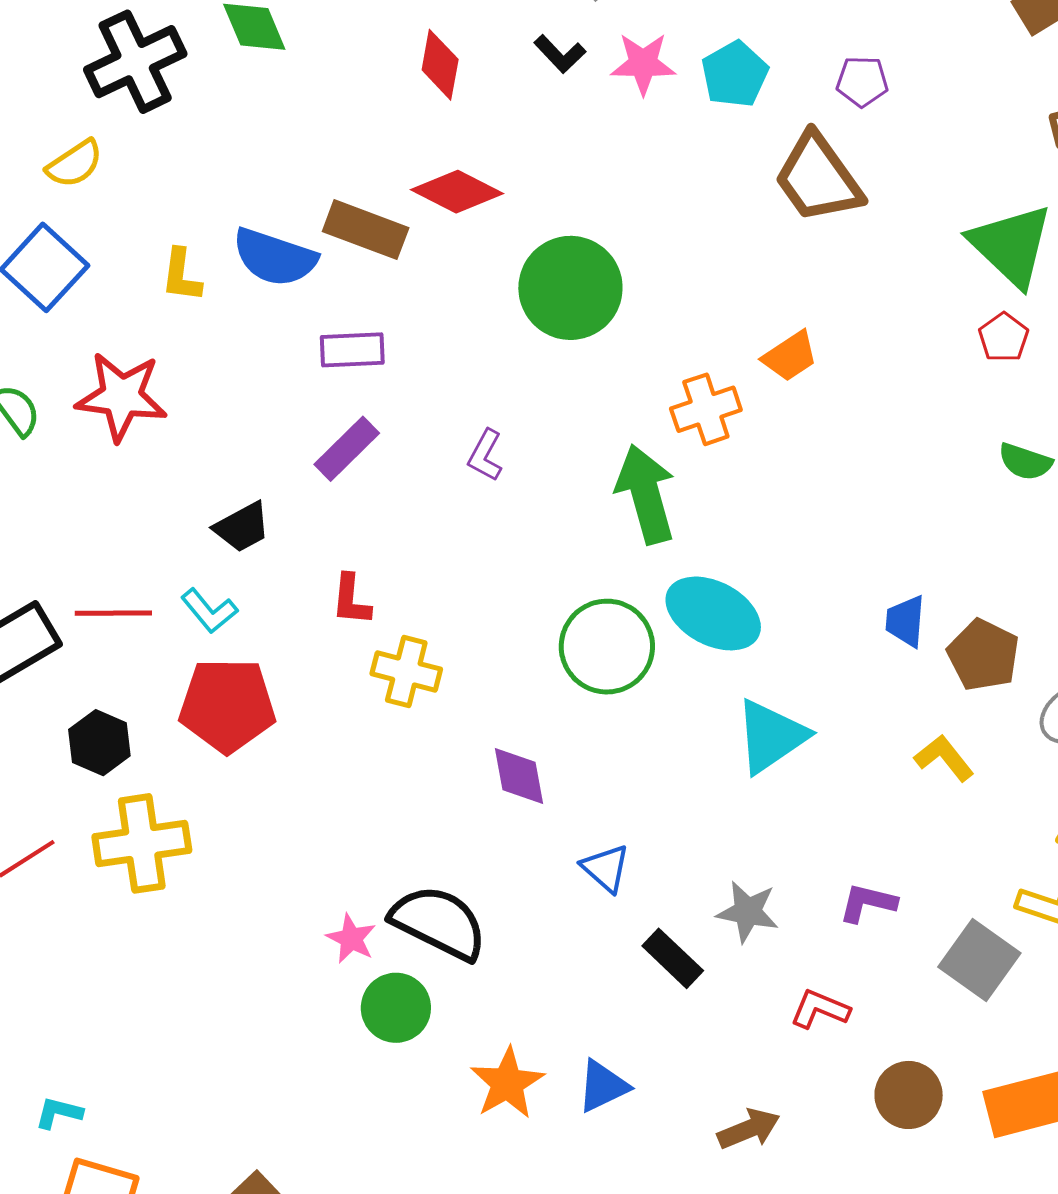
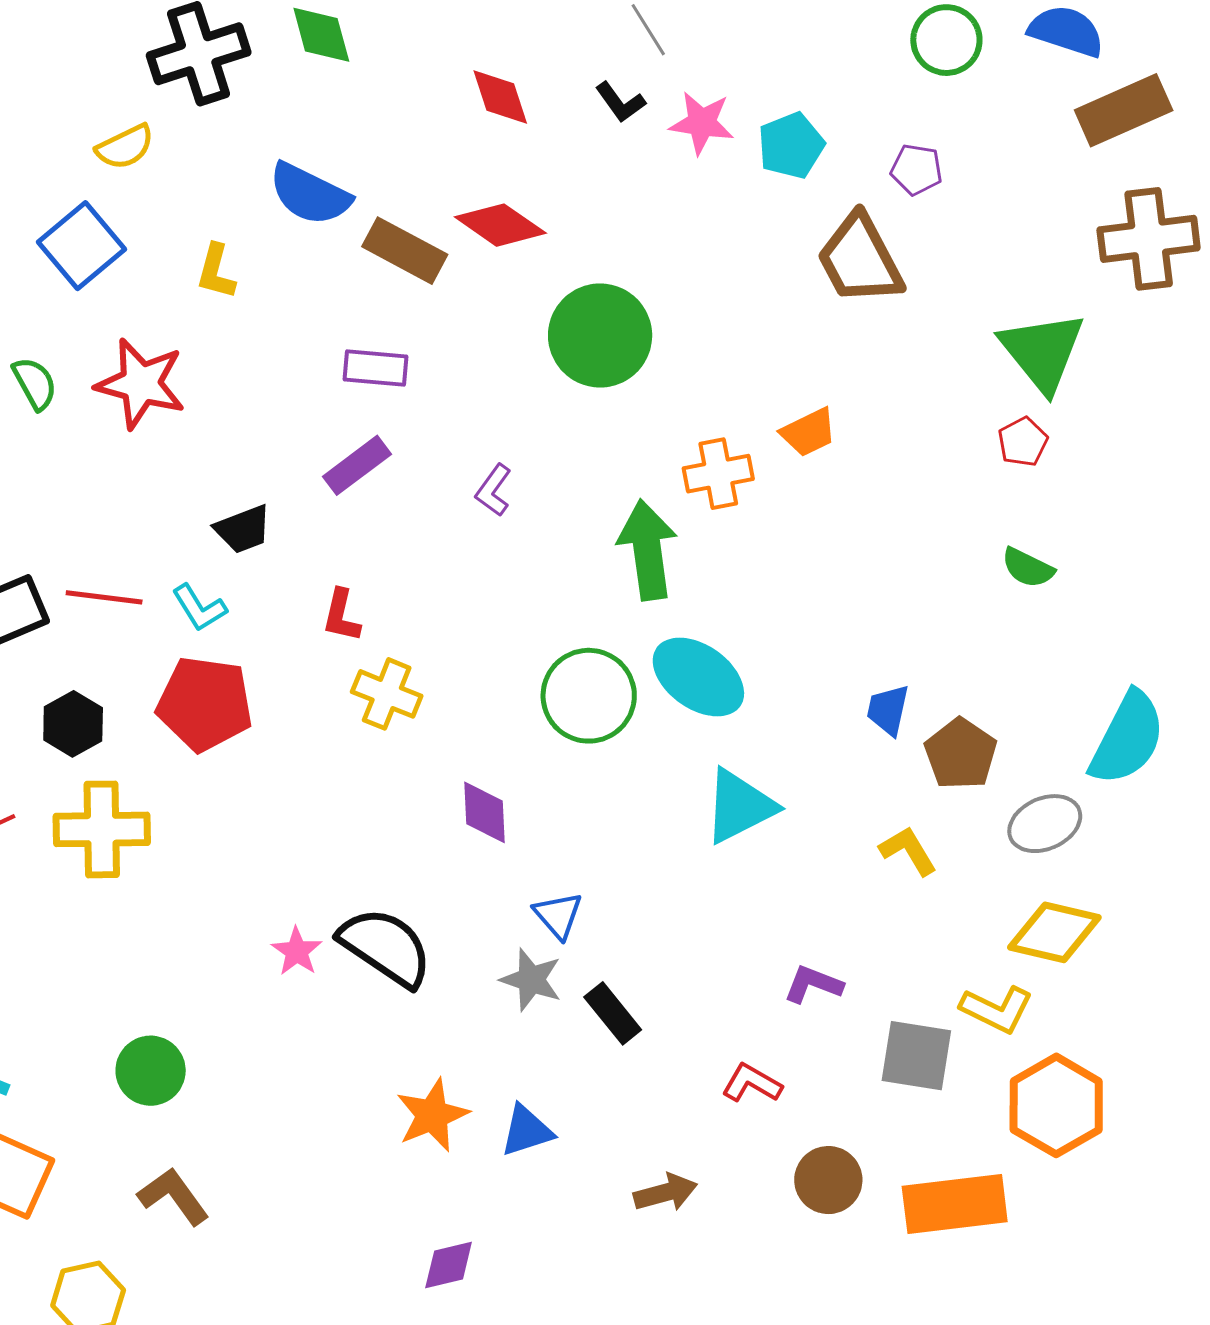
red diamond: (440, 65) -> (500, 97), turned -36
blue semicircle: (275, 257) -> (310, 194), moved
gray star: (748, 912) -> (531, 980), moved
gray square: (979, 960) -> (916, 1056), turned -34
green circle: (396, 1008) -> (151, 1071), moved

